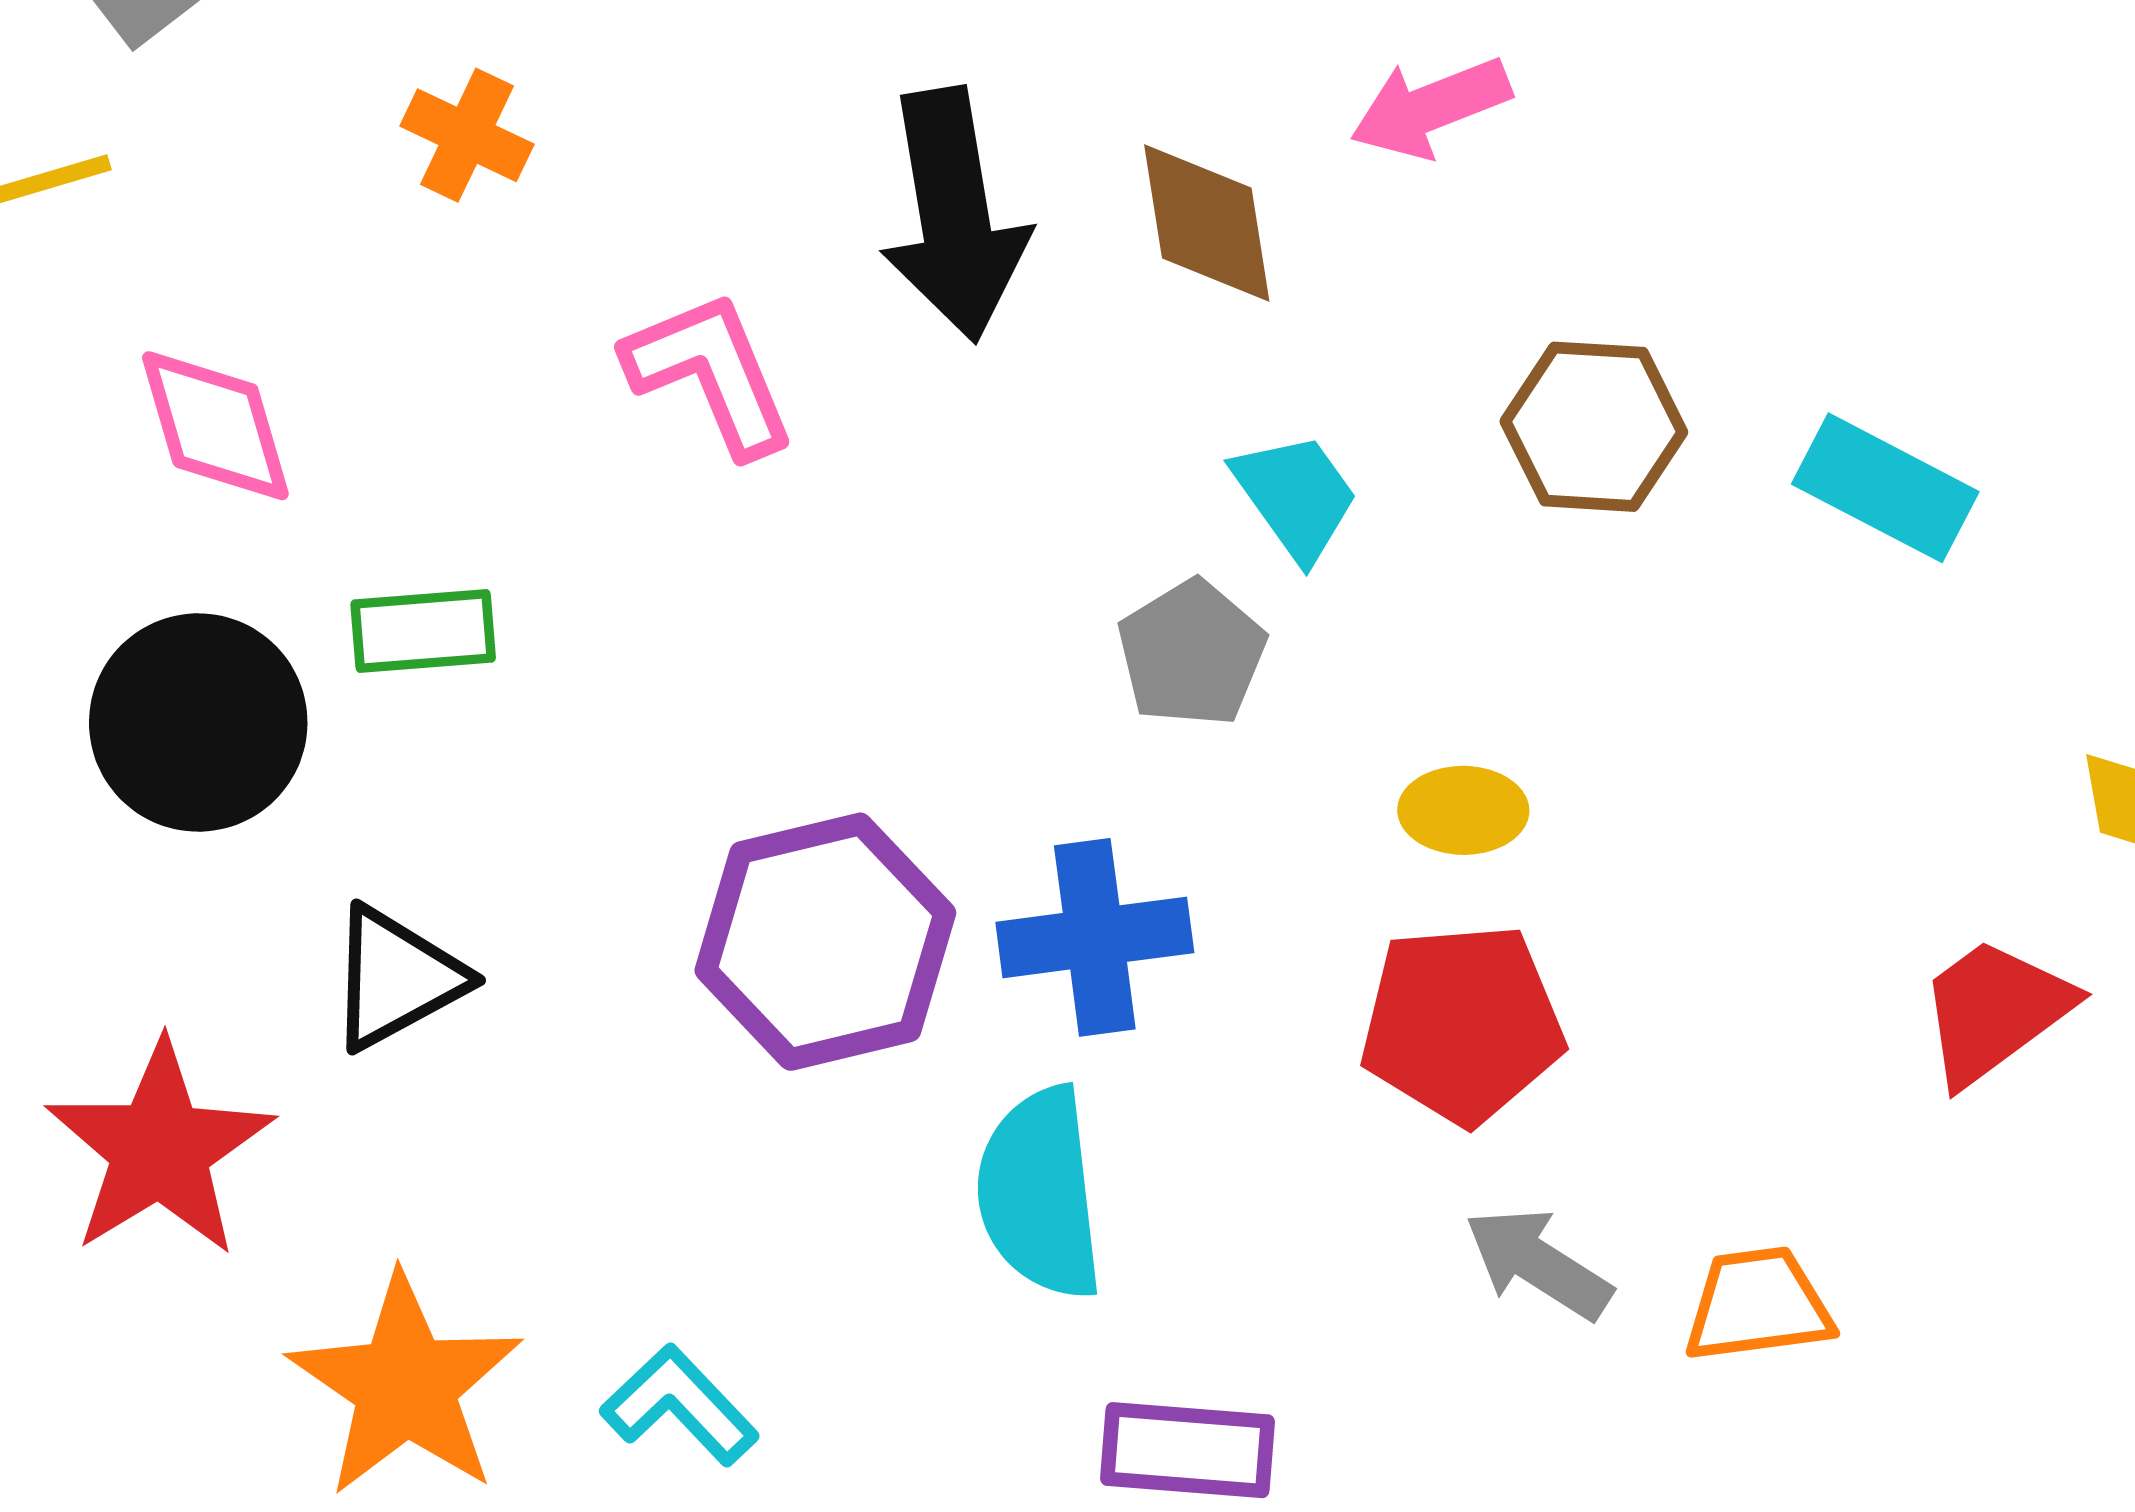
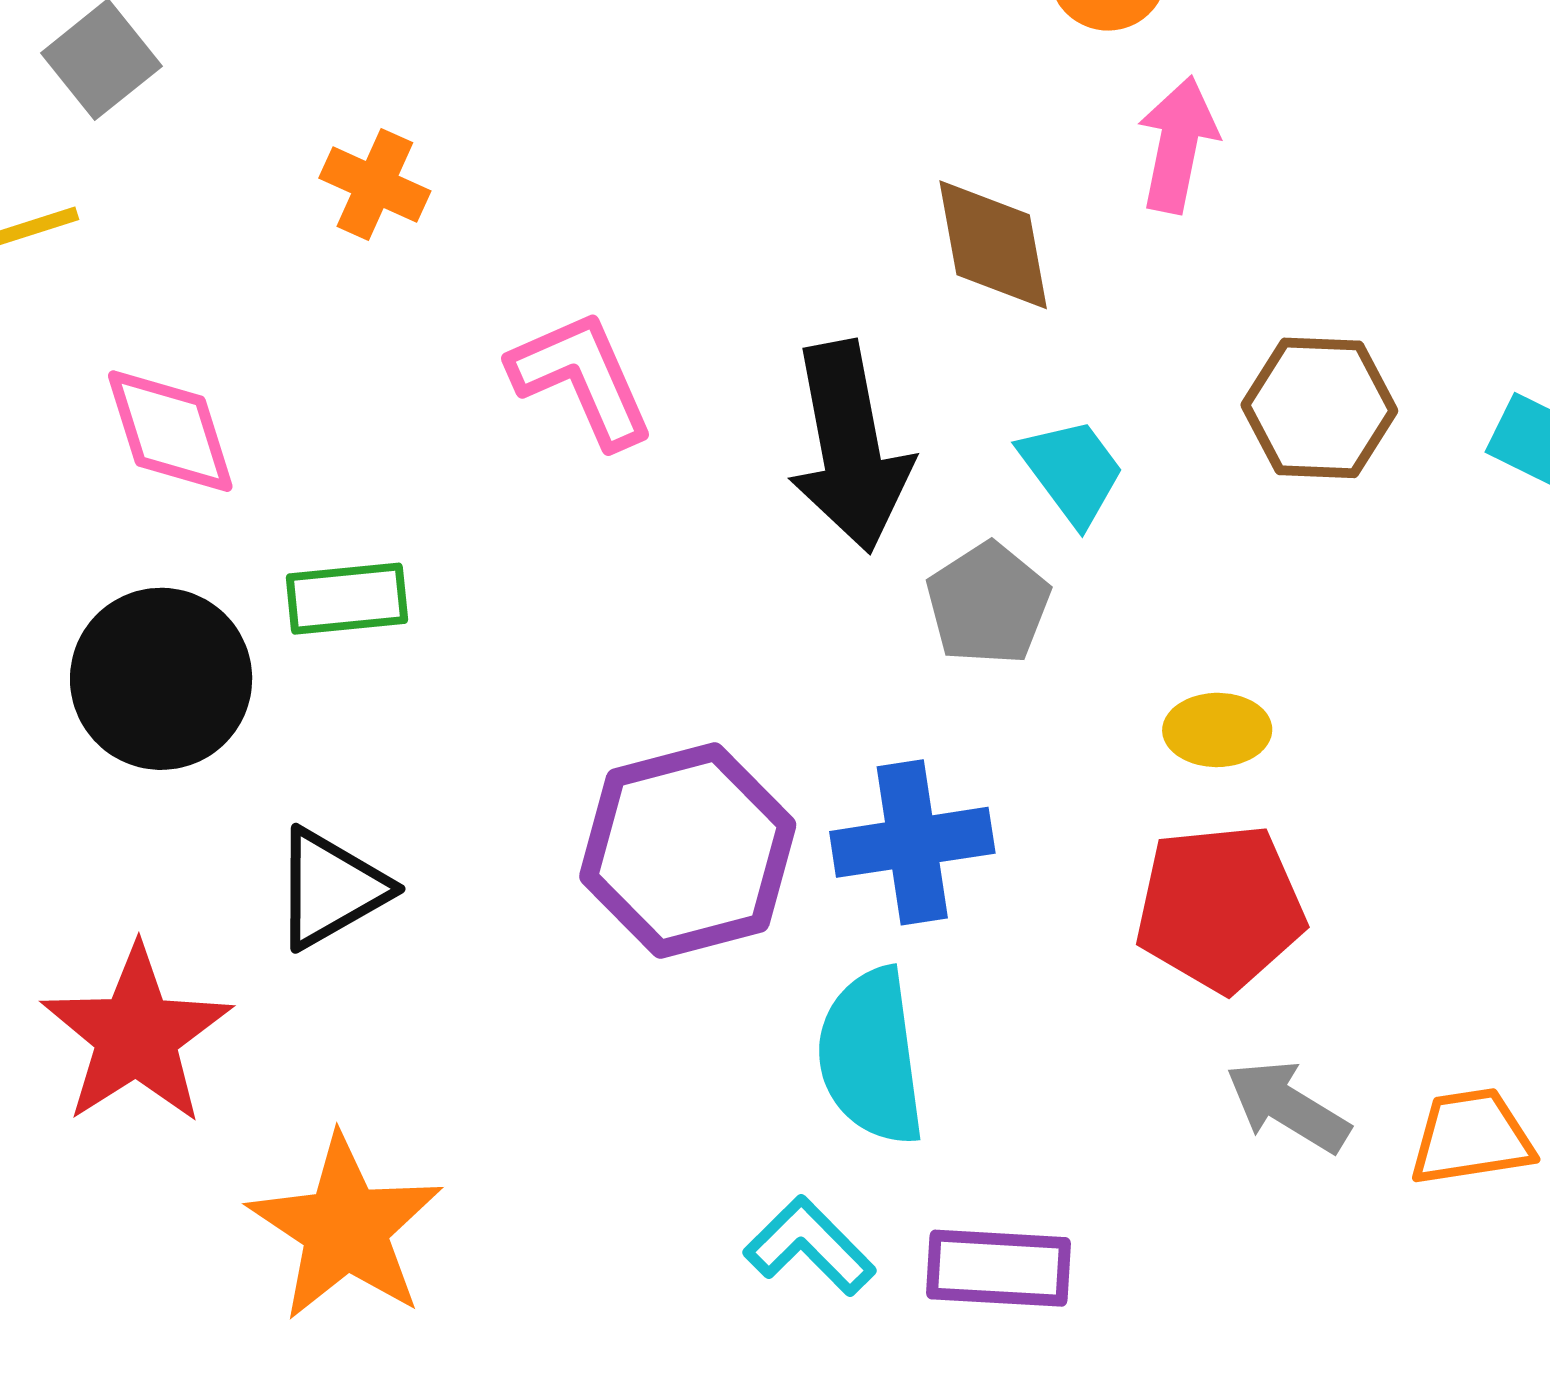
pink arrow: (1431, 107) -> (1178, 145), turned 124
black arrow: (954, 215) -> (850, 447), moved
cyan L-shape: (680, 1405) -> (810, 1246), moved

